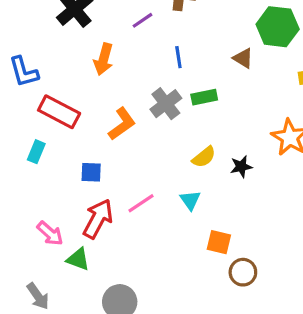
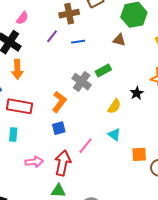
blue line: (178, 57) -> (78, 42), moved, turned -72
orange arrow: (104, 59) -> (17, 69), moved
black star: (241, 167) -> (137, 93), moved
blue square: (91, 172) -> (59, 128), moved
pink arrow: (50, 233) -> (34, 162), moved, turned -30

